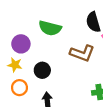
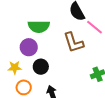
purple circle: (21, 44) -> (29, 47), moved
brown L-shape: (82, 53) -> (74, 42), turned 65

